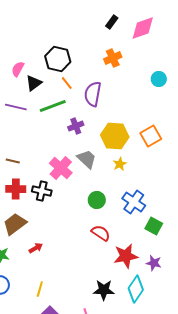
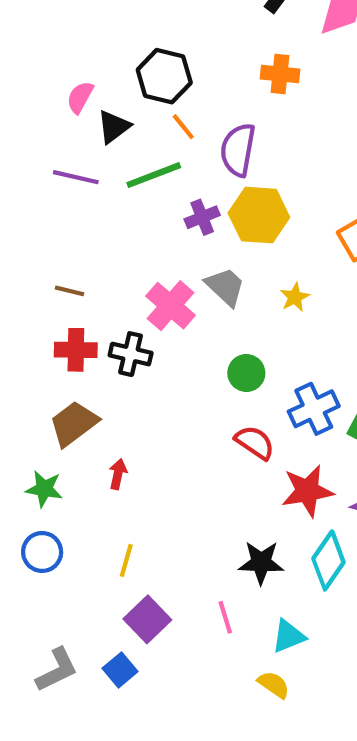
orange cross: (113, 58) -> (280, 74), turned 30
yellow hexagon: (115, 136) -> (259, 215), moved
blue cross: (134, 202) -> (314, 409), moved, turned 30
red arrow: (36, 248) -> (118, 474), turned -48

